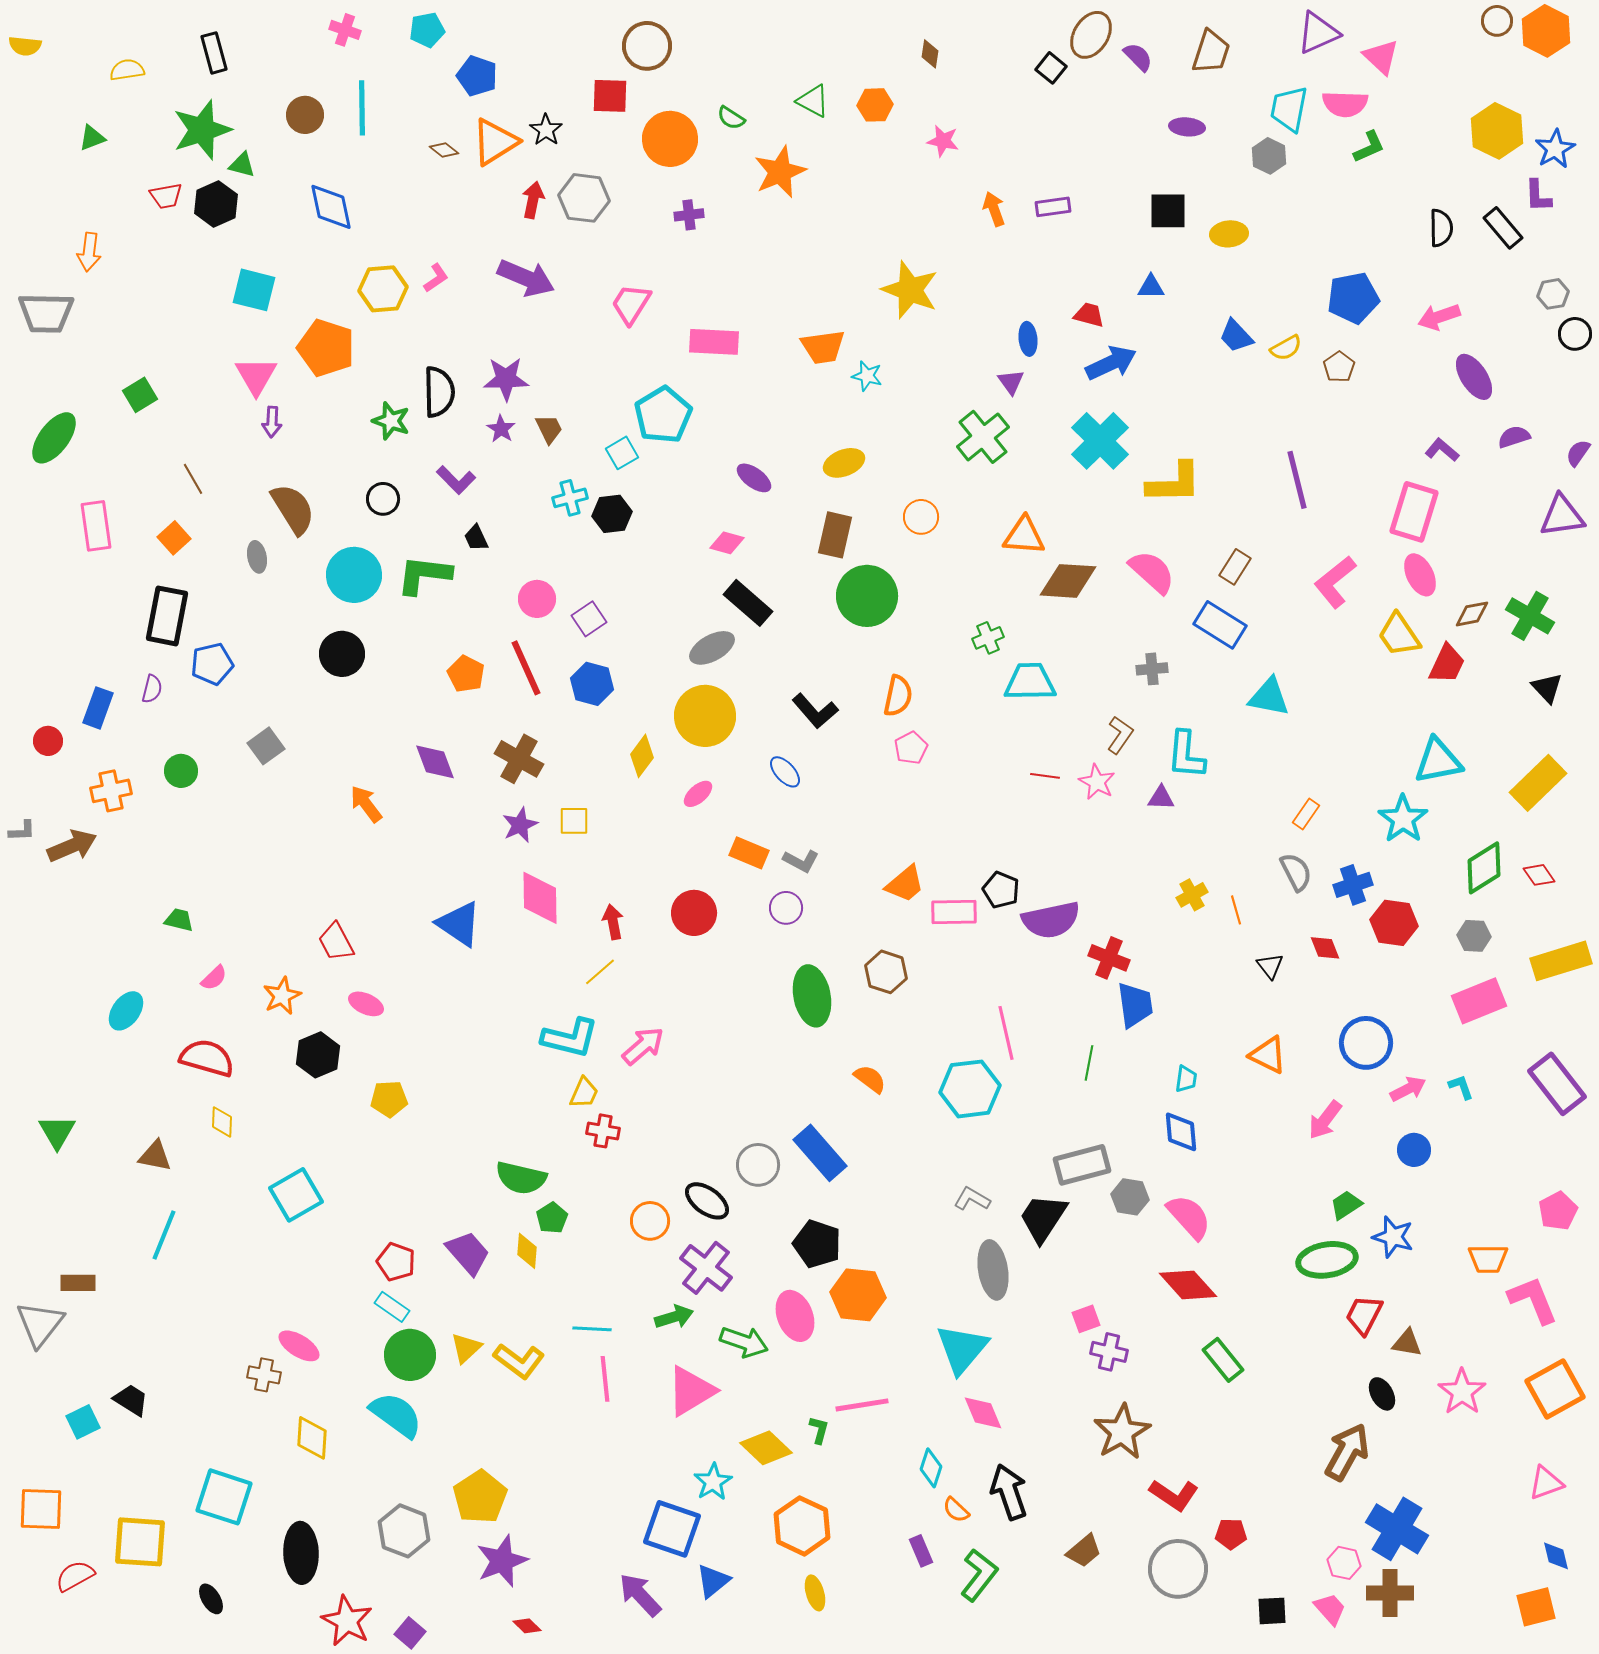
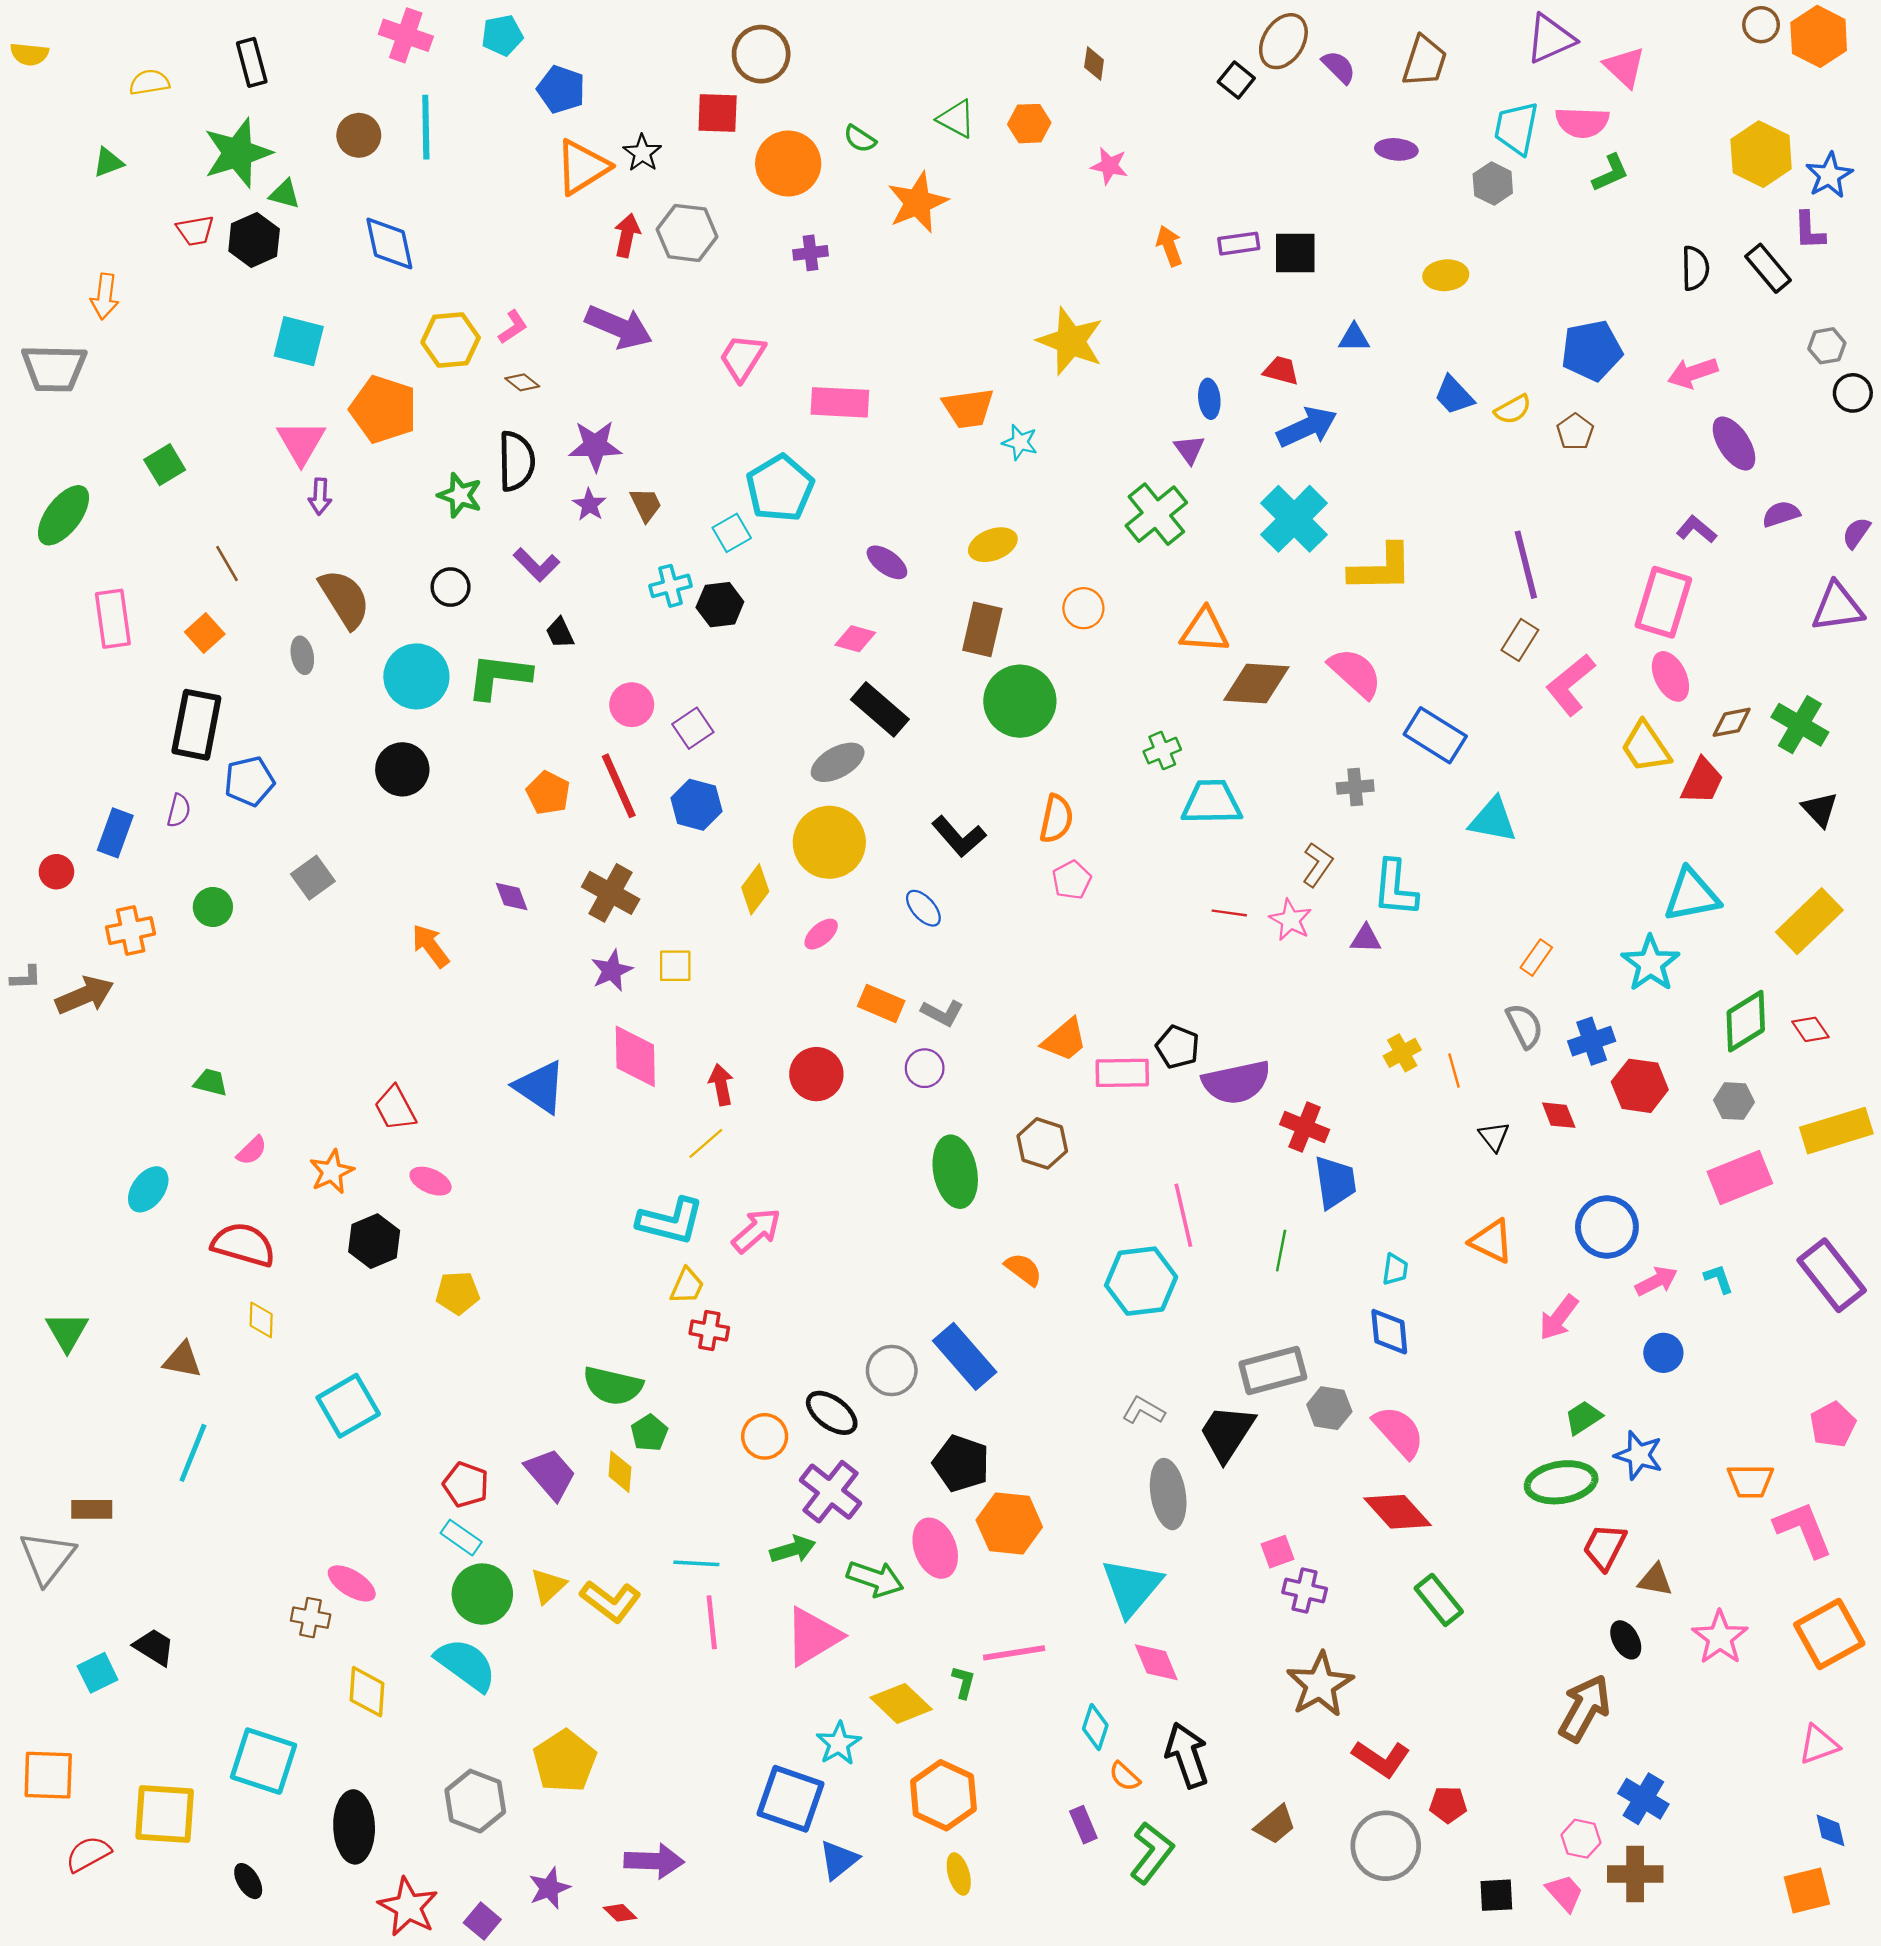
pink cross: (345, 30) -> (406, 35), size x1.4
brown diamond: (444, 150) -> (522, 382), moved
black square: (1168, 211) -> (1295, 253), moved
brown rectangle: (1235, 567) -> (1520, 640), moved
purple diamond: (435, 762) -> (512, 896), size x0.7
blue cross: (1397, 1529) -> (1643, 1799), size x0.7
purple star: (502, 1561) -> (549, 1888), moved, size x0.7
purple arrow: (640, 1595) -> (654, 1861), moved, turned 135

